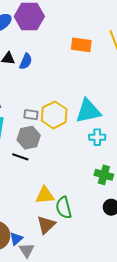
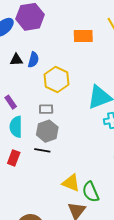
yellow hexagon: (54, 115) -> (56, 80), moved
yellow triangle: (45, 195) -> (71, 183), turned 36

